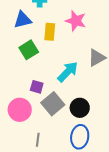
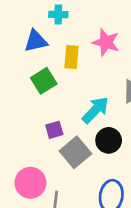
purple square: (37, 87) -> (54, 130), turned -32
black circle: (80, 108) -> (109, 140), moved
pink circle: (20, 110) -> (30, 183), moved

